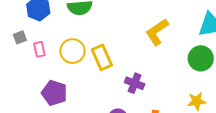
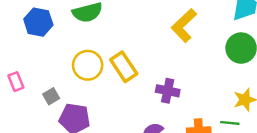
gray square: (20, 37) -> (51, 96), moved
pink rectangle: (39, 49) -> (16, 82), moved

